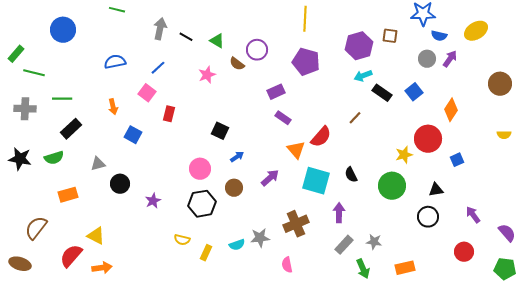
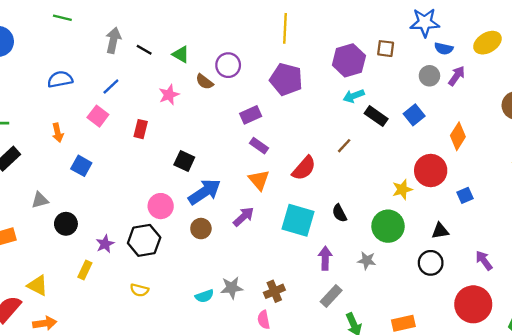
red rectangle: (169, 114) -> (141, 129), moved
orange triangle: (296, 150) -> (259, 180), moved
blue arrow: (237, 157) -> (204, 192), size x2.0
black hexagon: (202, 204) -> (144, 240), moved
brown cross: (296, 224) -> (274, 291), moved, size x0.7
gray star: (374, 242) -> (367, 260), moved
red circle: (464, 252) -> (473, 304), size x1.6
yellow rectangle: (206, 253) -> (85, 270), moved

